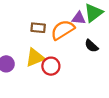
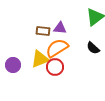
purple triangle: (79, 18) -> (60, 28), moved
orange semicircle: (63, 30) -> (57, 48), moved

